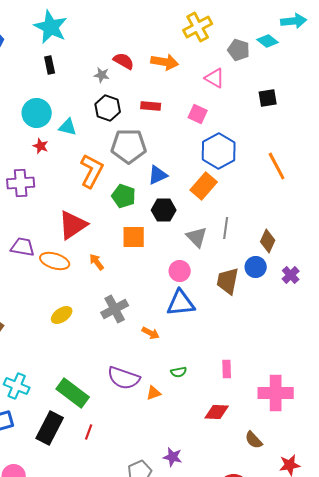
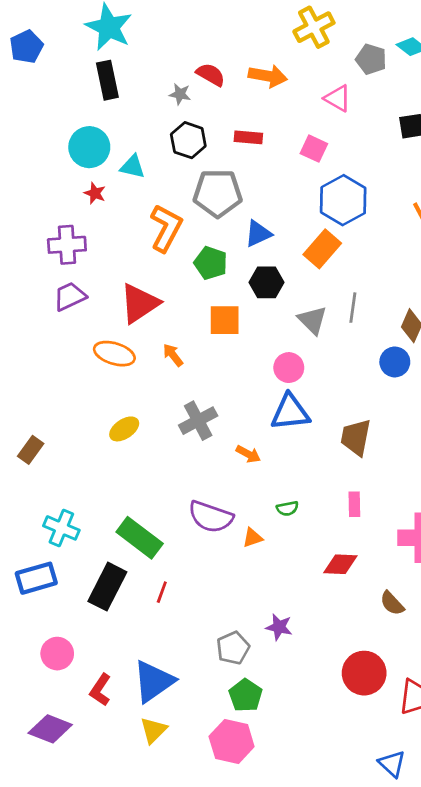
black rectangle: (50, 65) -> (107, 80), size x1.5
purple trapezoid: (23, 247) -> (70, 296), moved, turned -35
brown trapezoid: (228, 281) -> (356, 437), moved

